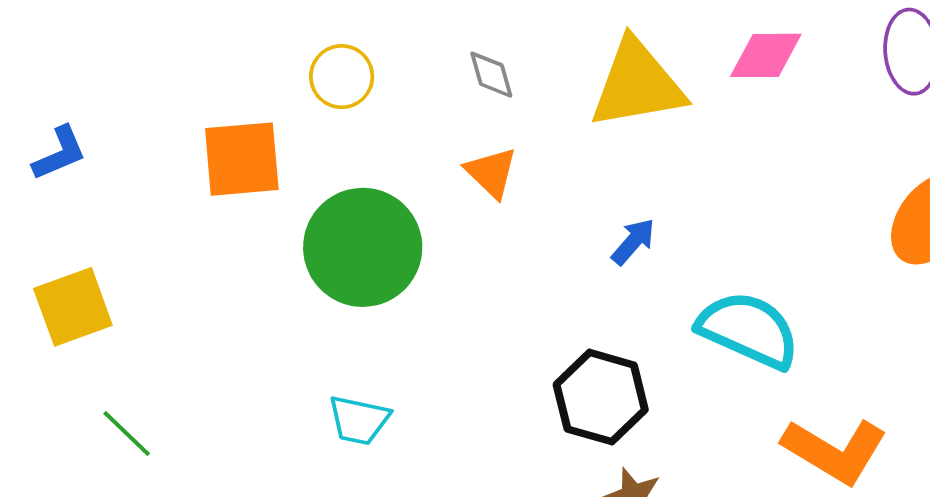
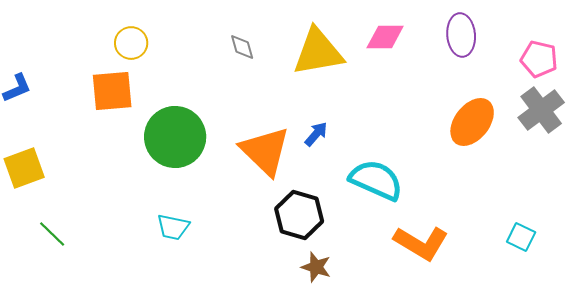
yellow circle: (342, 77) -> (131, 43), moved
orange triangle: (491, 173) -> (265, 151), moved, size x1.8

